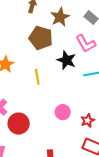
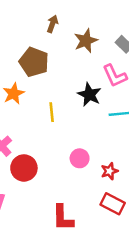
brown pentagon: (41, 38) -> (34, 62), moved

